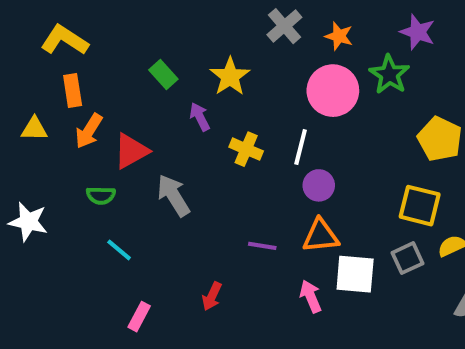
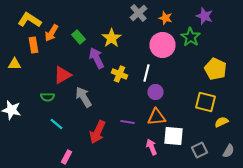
purple arrow: (200, 117) -> (96, 58), size x1.5
orange arrow: (89, 131) -> (52, 33), moved
gray square: (408, 258) -> (200, 150), moved
red arrow: (212, 296) -> (98, 132), moved, size x1.6

